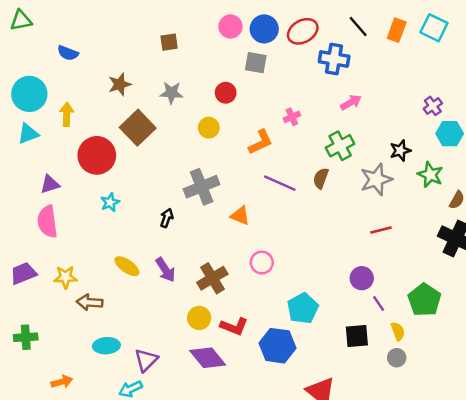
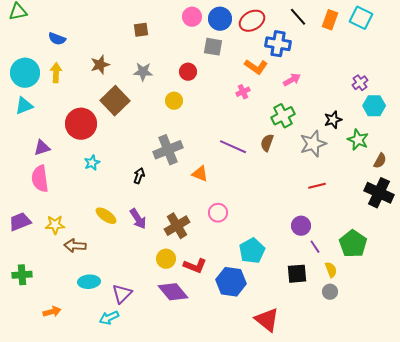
yellow arrow: (67, 114) -> (56, 73), moved
orange L-shape: (261, 142) -> (256, 67), moved, turned 60

